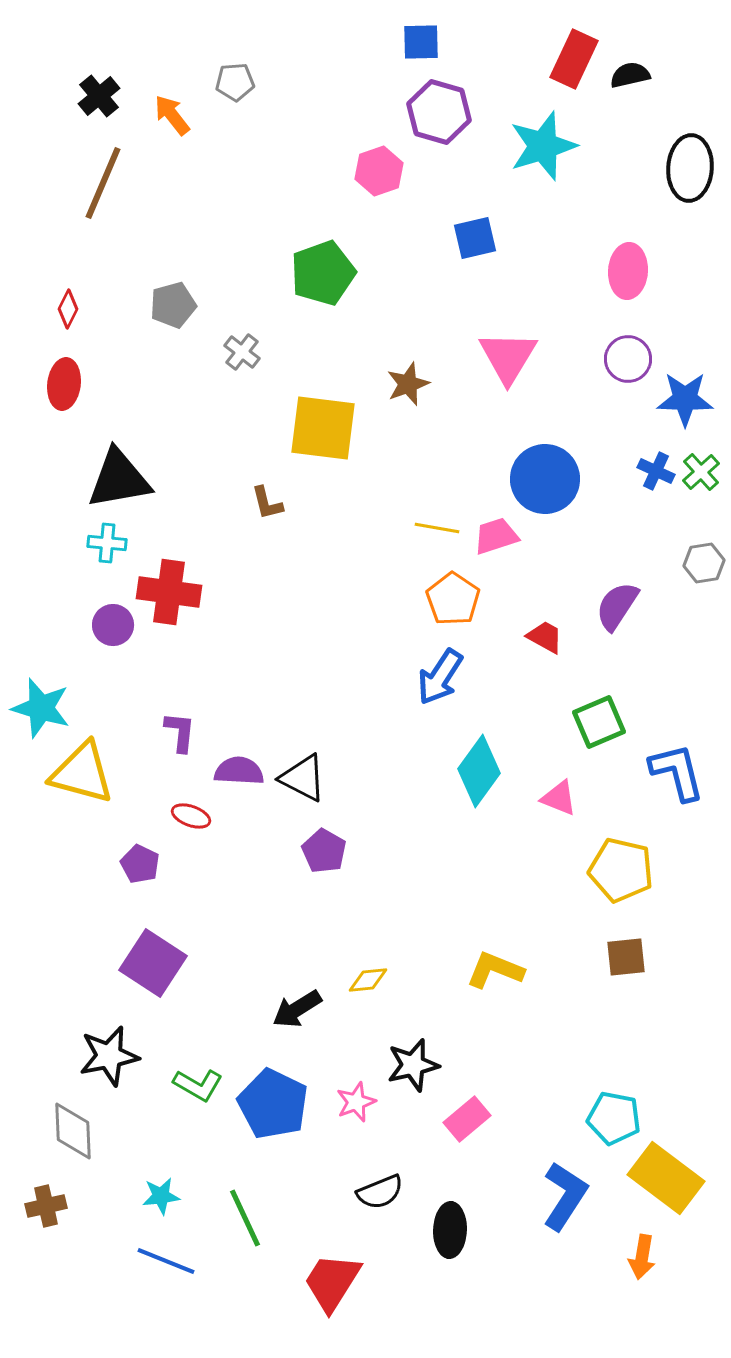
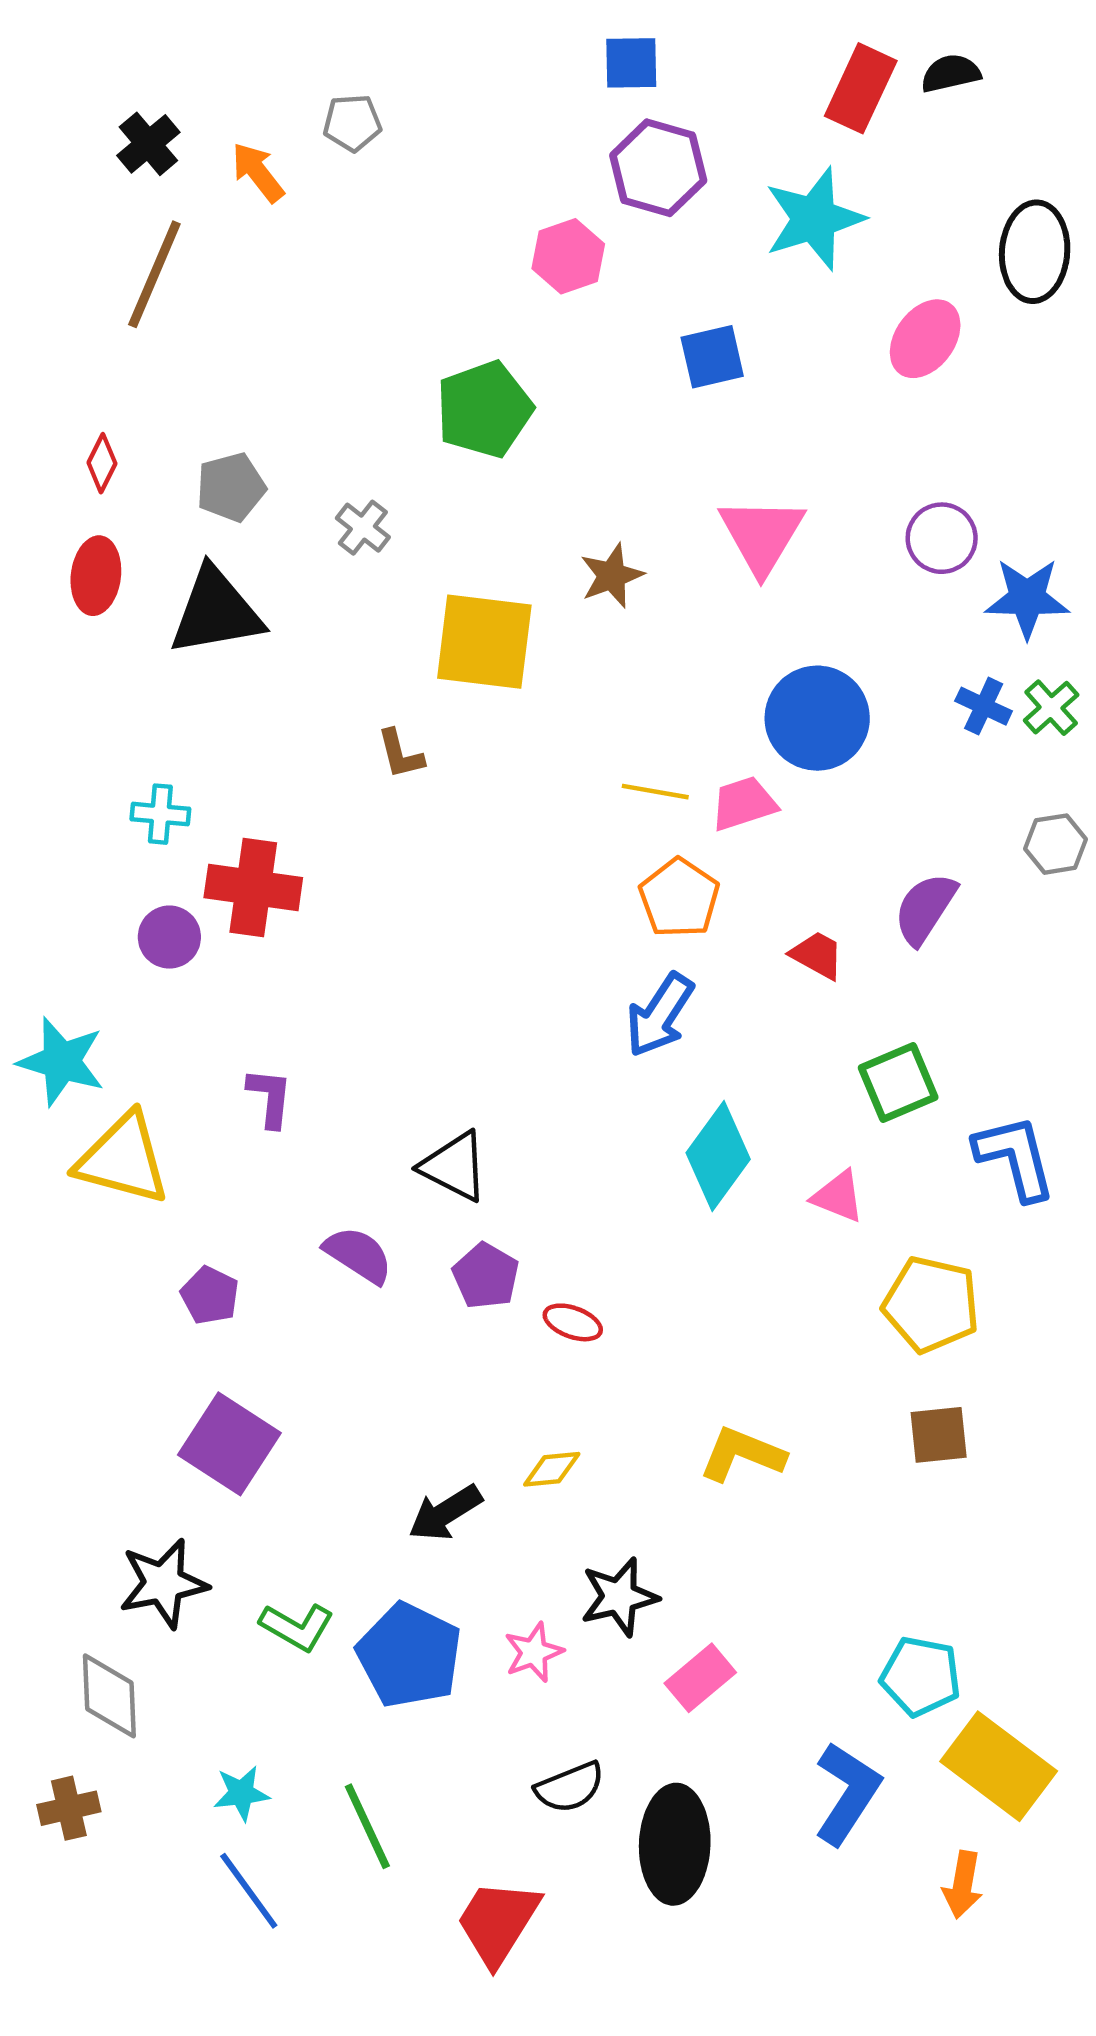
black semicircle: (630, 75) -> (951, 73), moved
pink ellipse: (628, 271) -> (925, 339), moved, turned 32
gray pentagon: (173, 305) -> (231, 487), moved
black triangle: (119, 479) -> (216, 612), moved
purple semicircle: (239, 771) -> (358, 1255), moved, turned 30
red ellipse: (191, 816) -> (573, 1322), moved
black ellipse: (450, 1230) -> (675, 1844), size x1.4
blue line: (166, 1261) -> (249, 1891), turned 32

